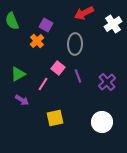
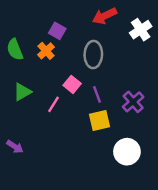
green semicircle: (12, 21) -> (15, 50), moved
purple arrow: (22, 100) -> (15, 147), moved
yellow square: (55, 118) -> (100, 121), moved

